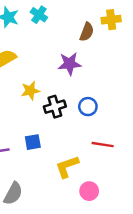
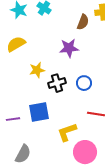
blue square: (33, 142) -> (39, 112), size x1.5
pink circle: (89, 191) -> (85, 152), size x1.5

